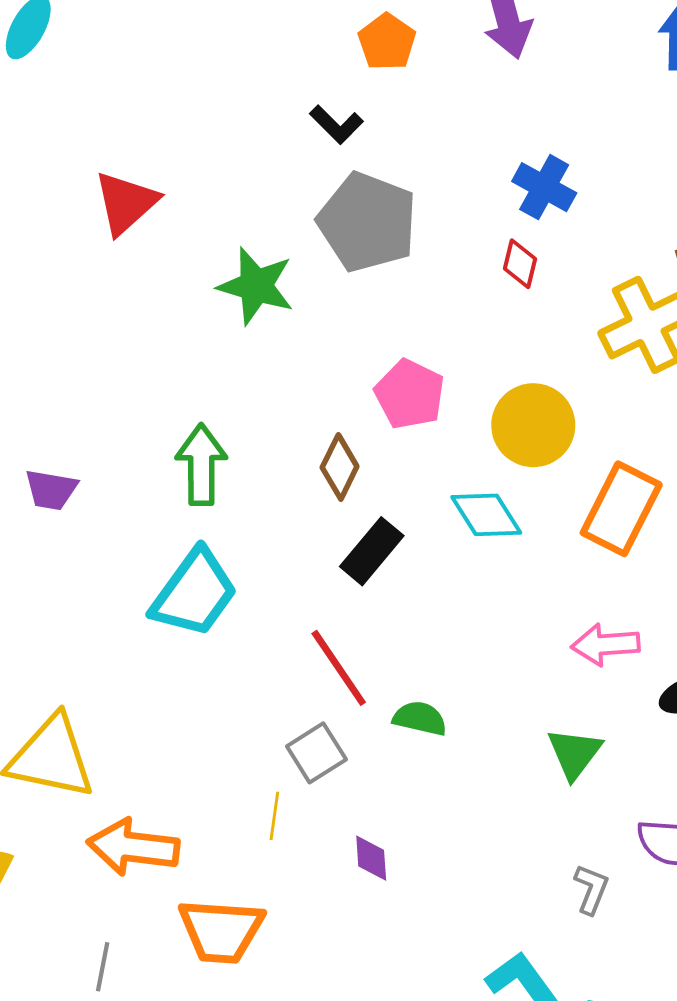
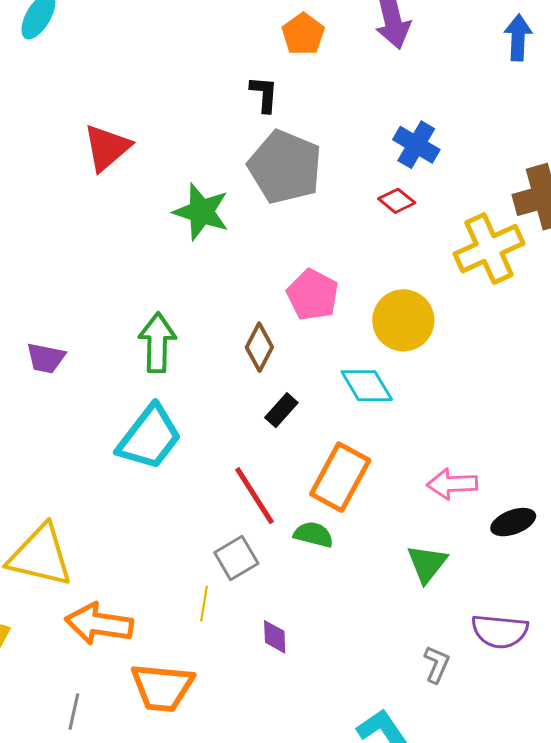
black L-shape: (336, 124) -> (264, 94), turned -132
red diamond: (520, 264) -> (397, 201), turned -66
orange rectangle: (621, 509) -> (340, 477), moved
black rectangle: (372, 551) -> (281, 410), size x0.7

